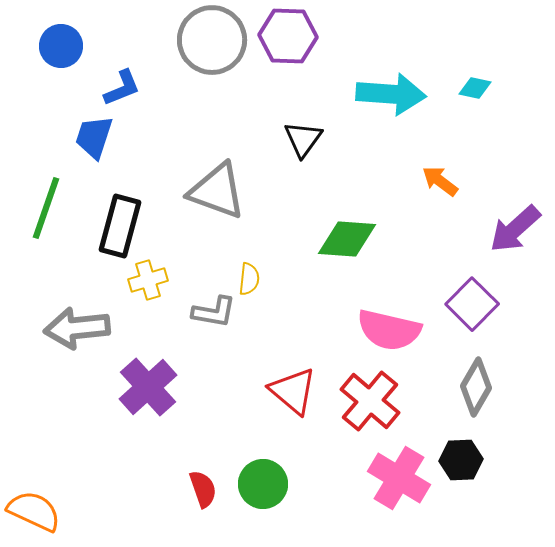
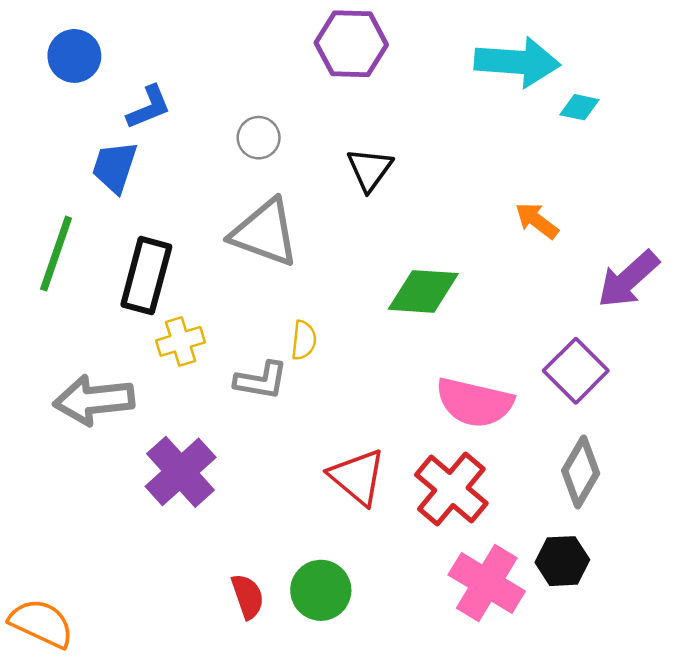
gray circle: (212, 40) -> (259, 138), moved, size x0.5
cyan arrow: (391, 94) -> (517, 62), moved

